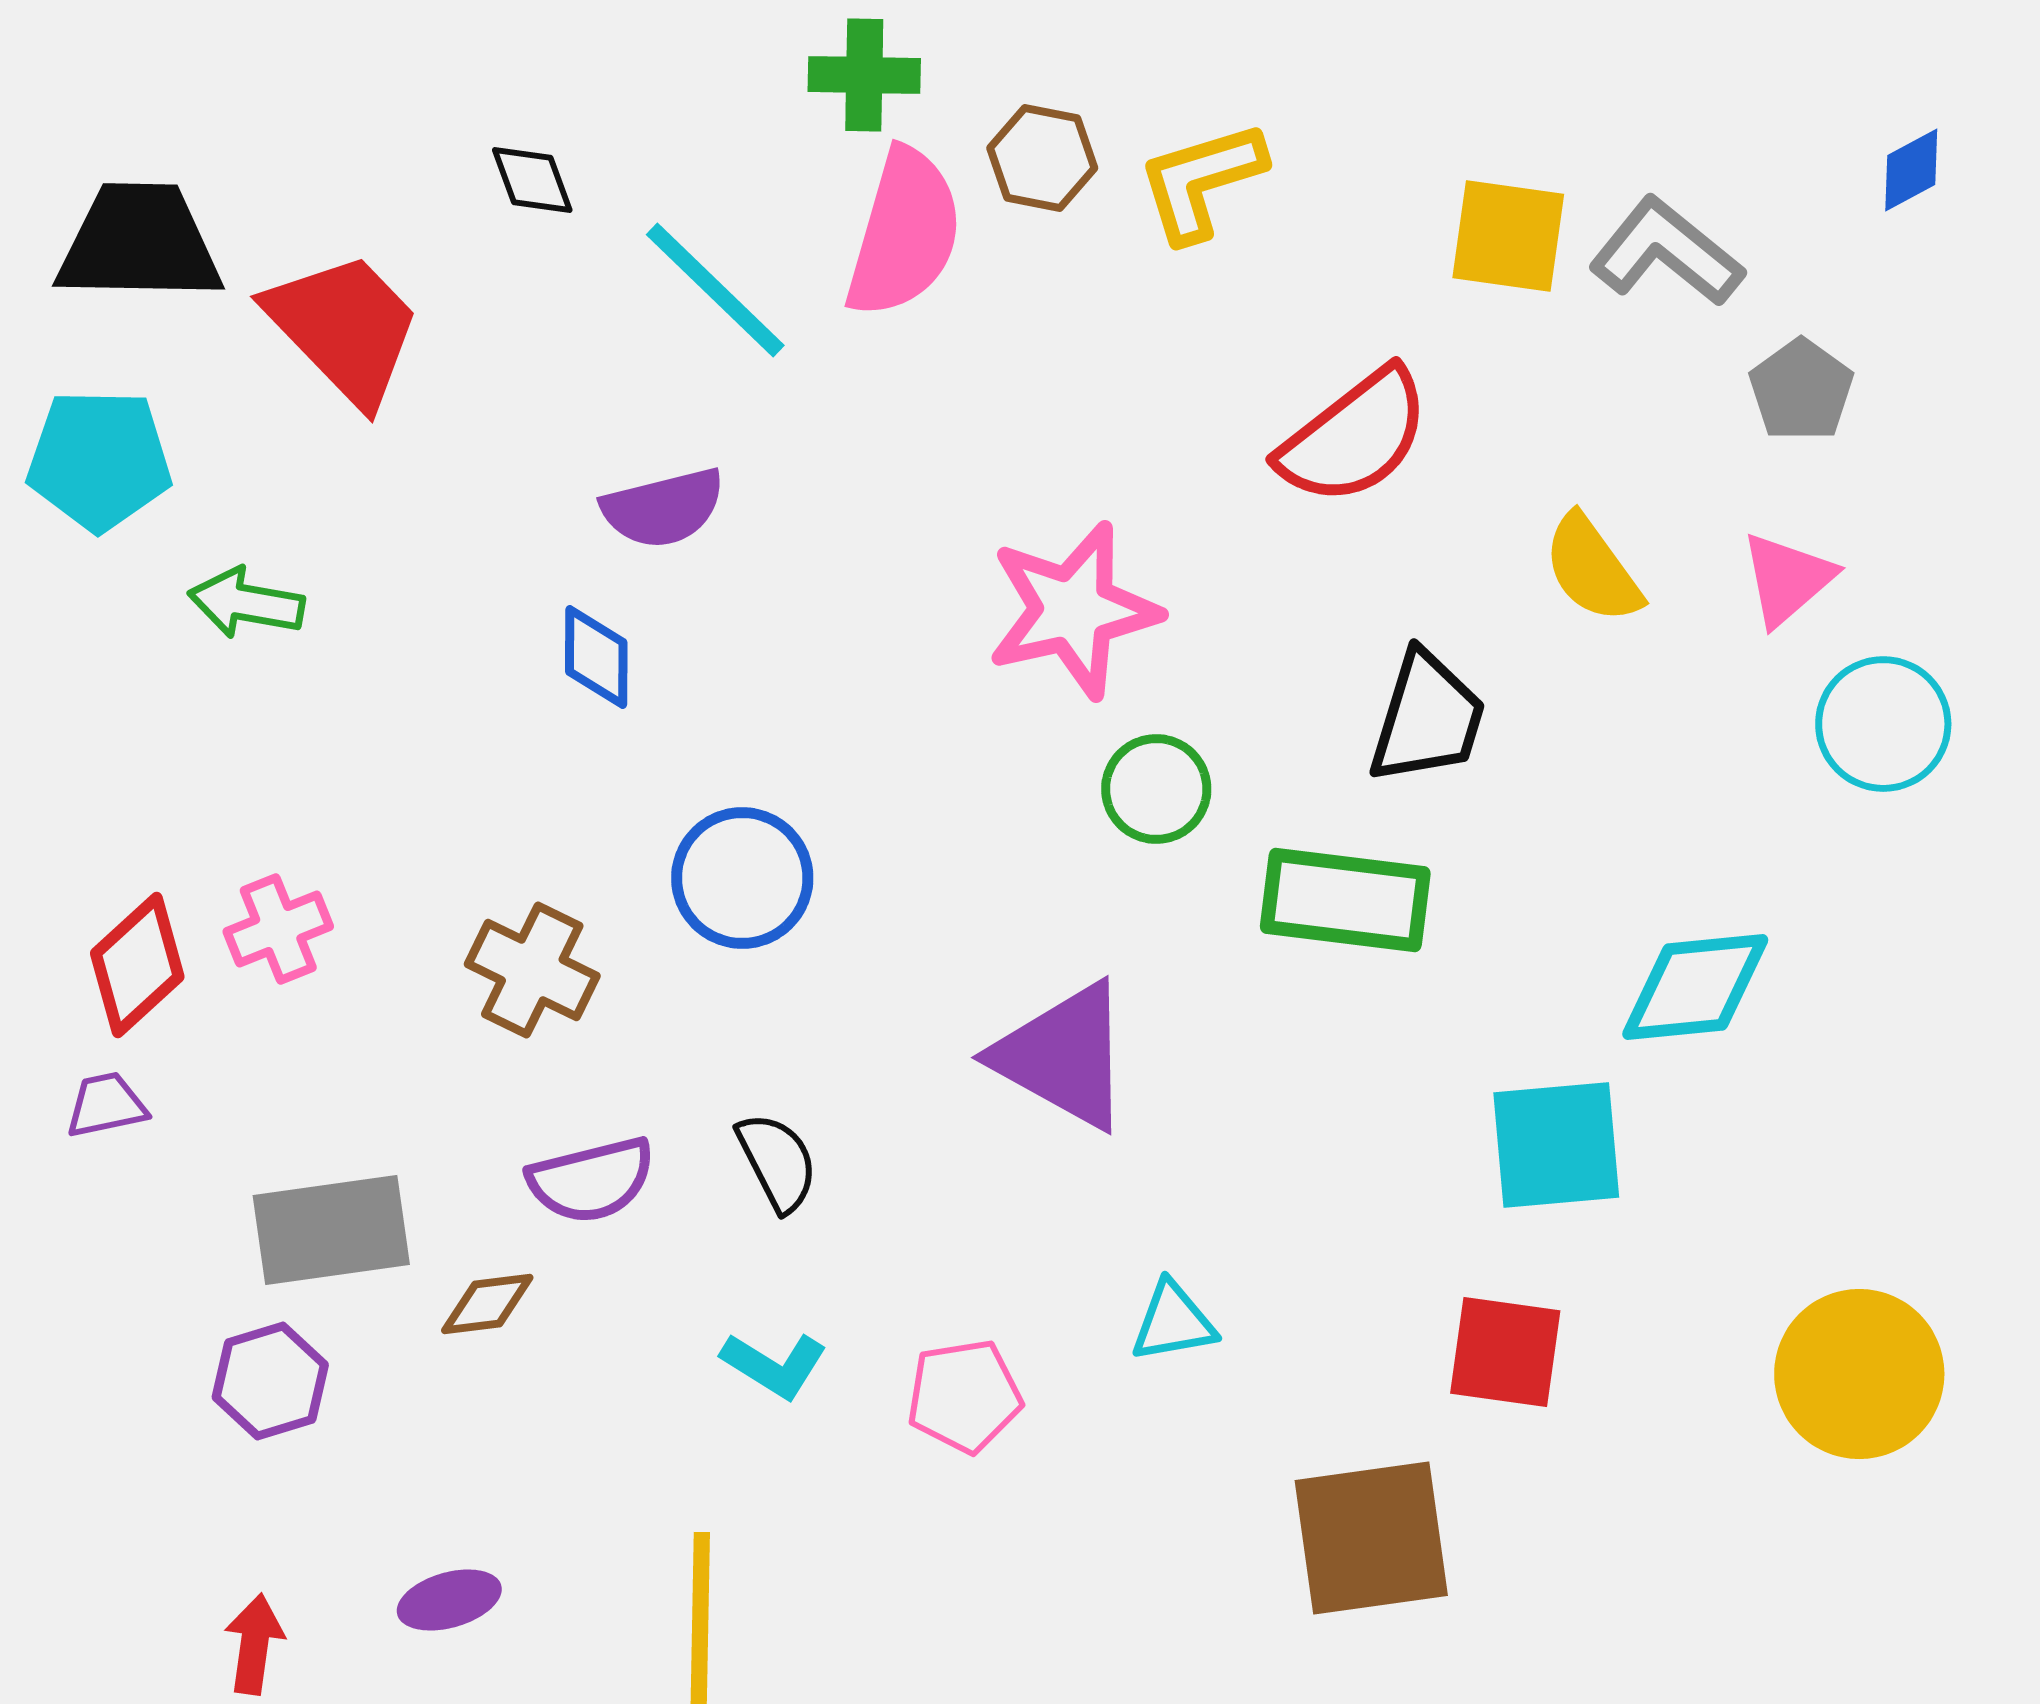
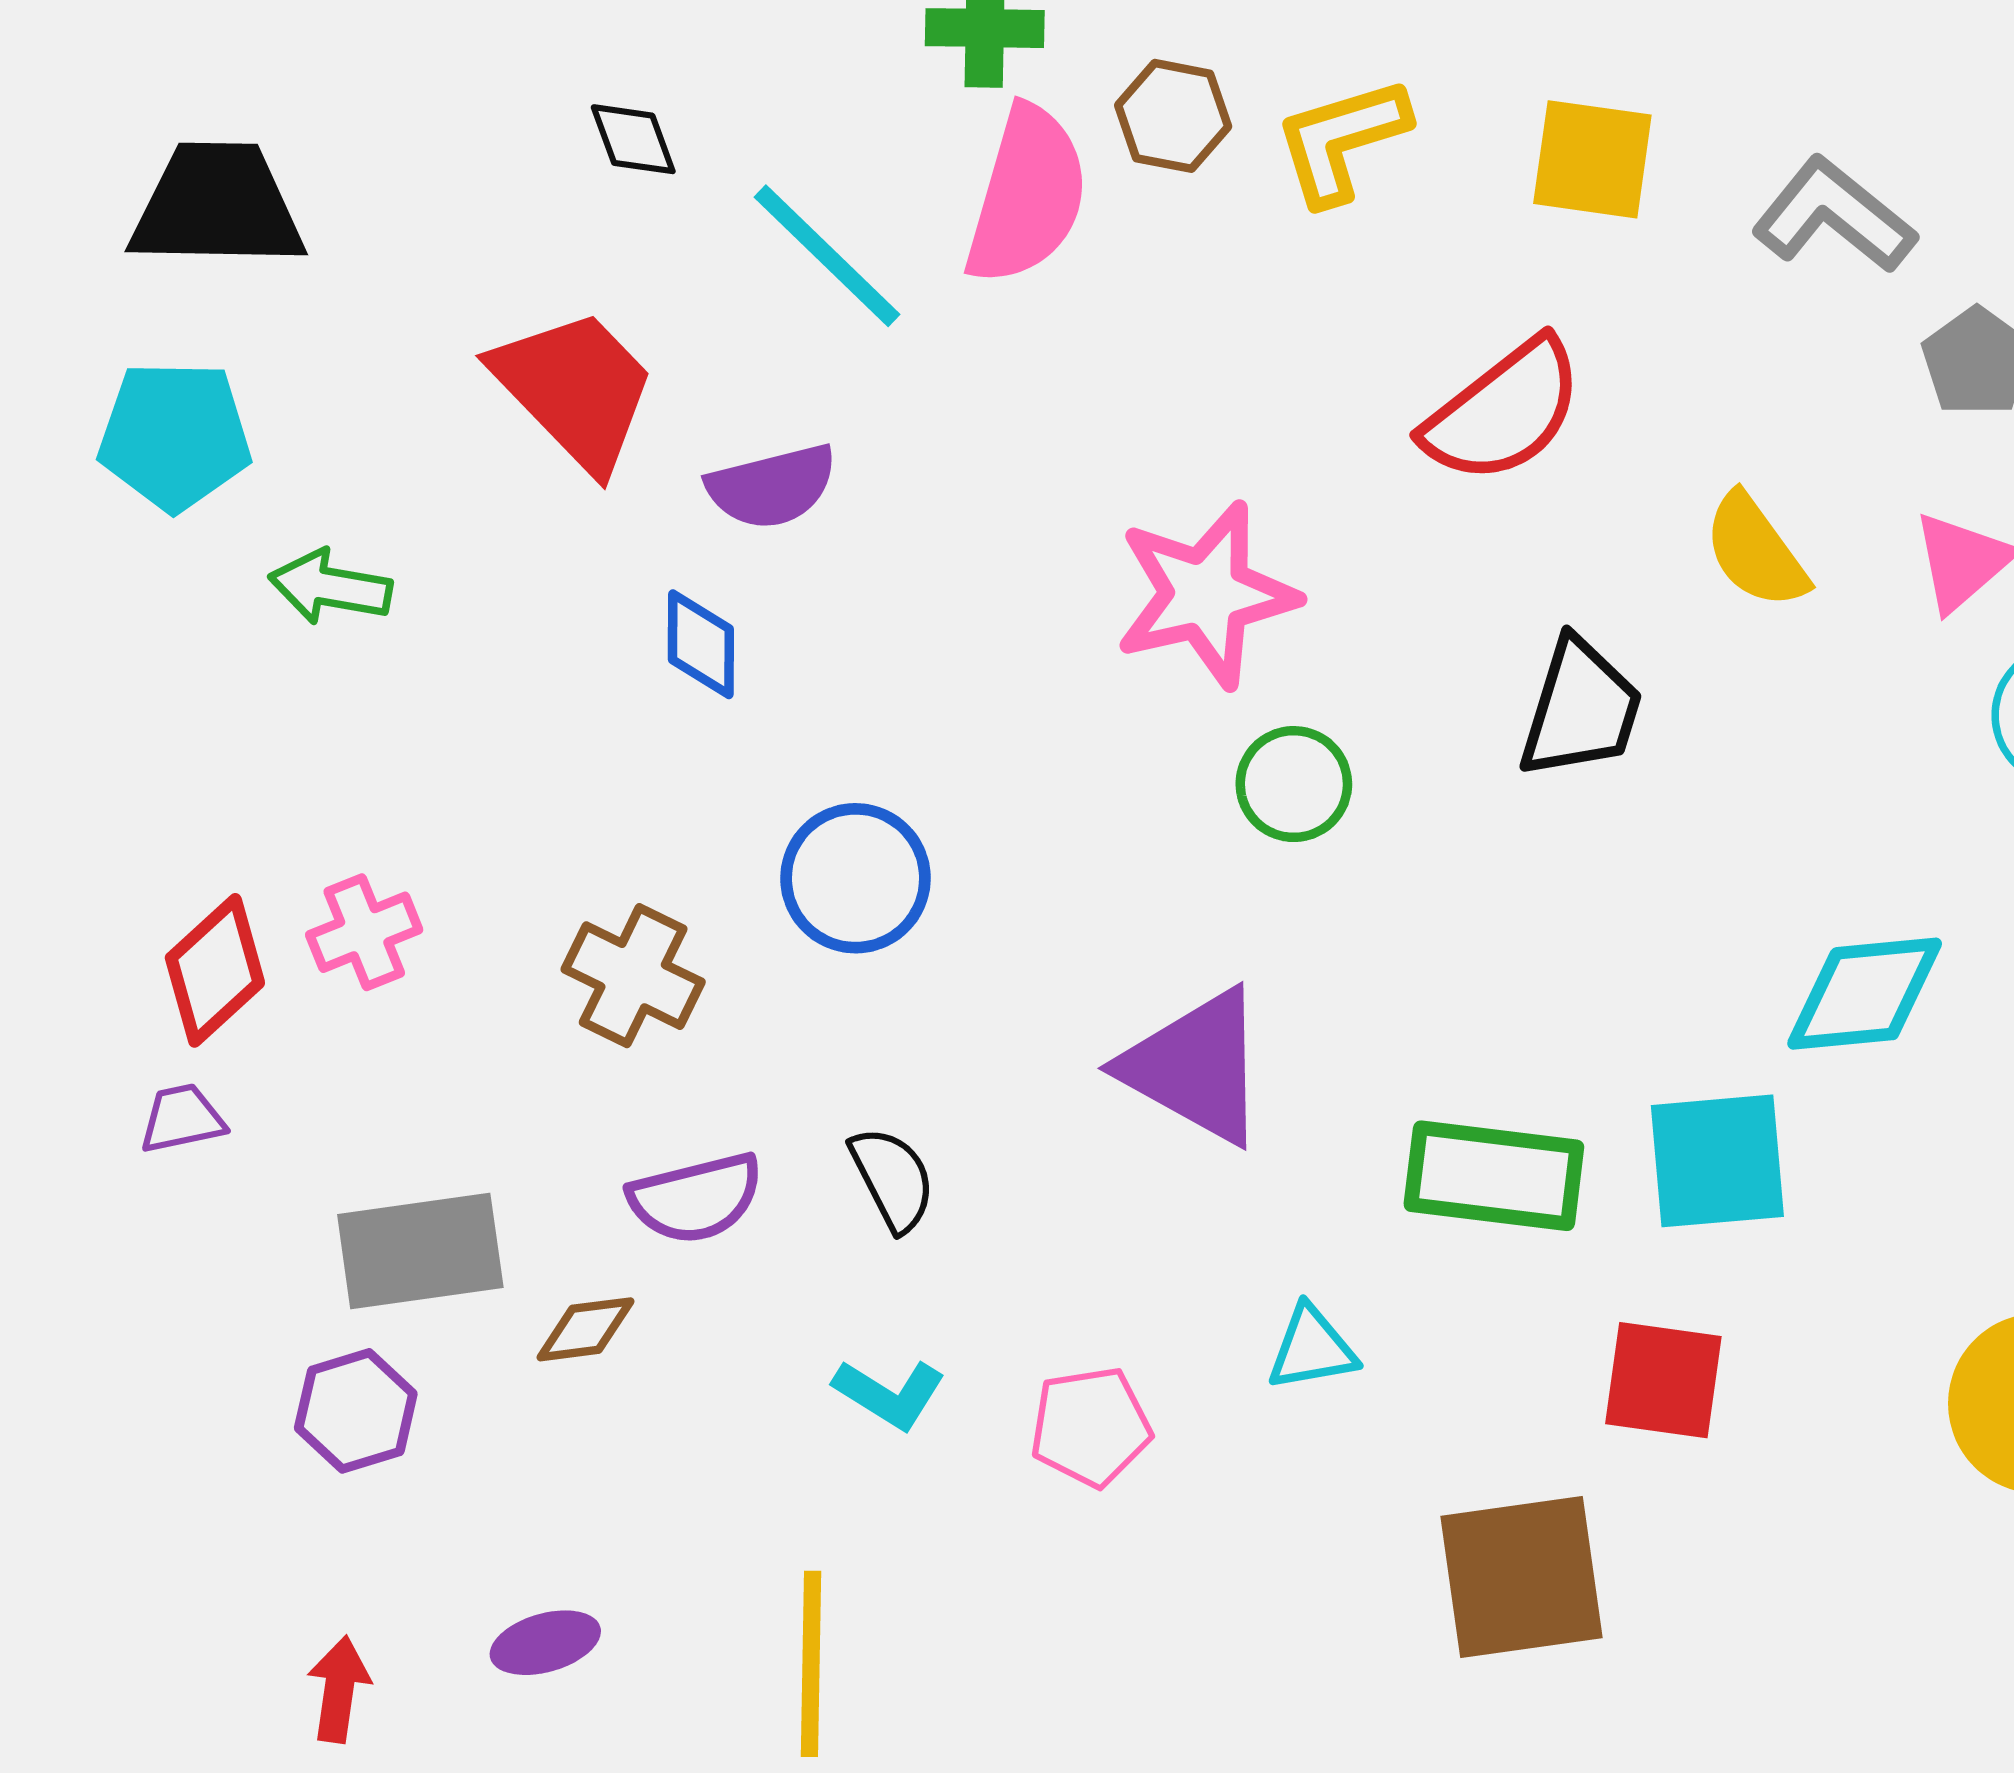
yellow square: (1508, 236) -> (1592, 159), moved
red trapezoid: (344, 328) -> (575, 389), moved
green rectangle: (1345, 900) -> (1494, 1176), moved

